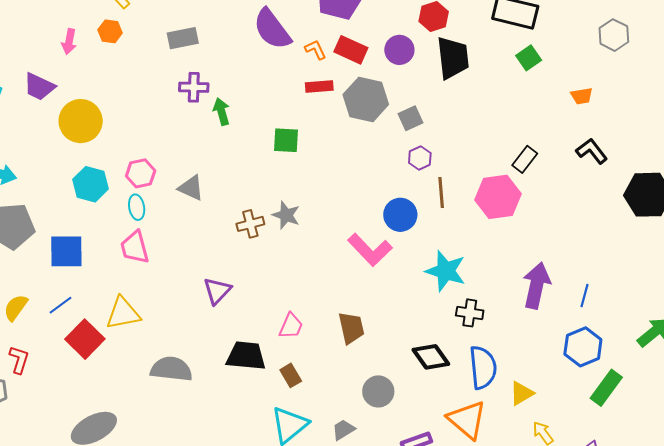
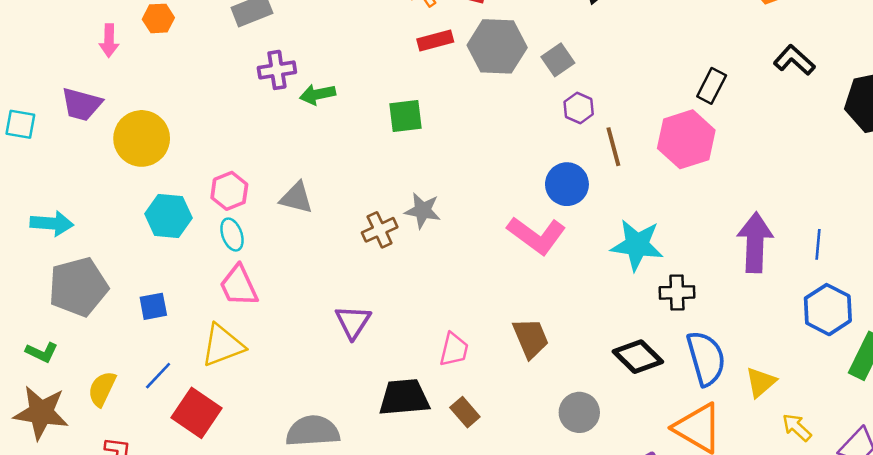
green arrow: (221, 112) -> (318, 94), turned -76
blue square: (66, 251) -> (153, 306), size x0.6
yellow triangle: (123, 313) -> (223, 345), moved

